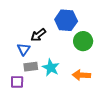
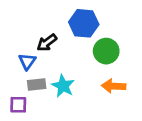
orange arrow: (81, 75) -> (114, 86), moved

